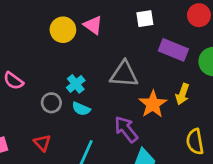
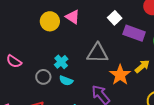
white square: (145, 19) -> (115, 18), moved, turned -32
yellow arrow: (182, 94) -> (142, 66), turned -147

